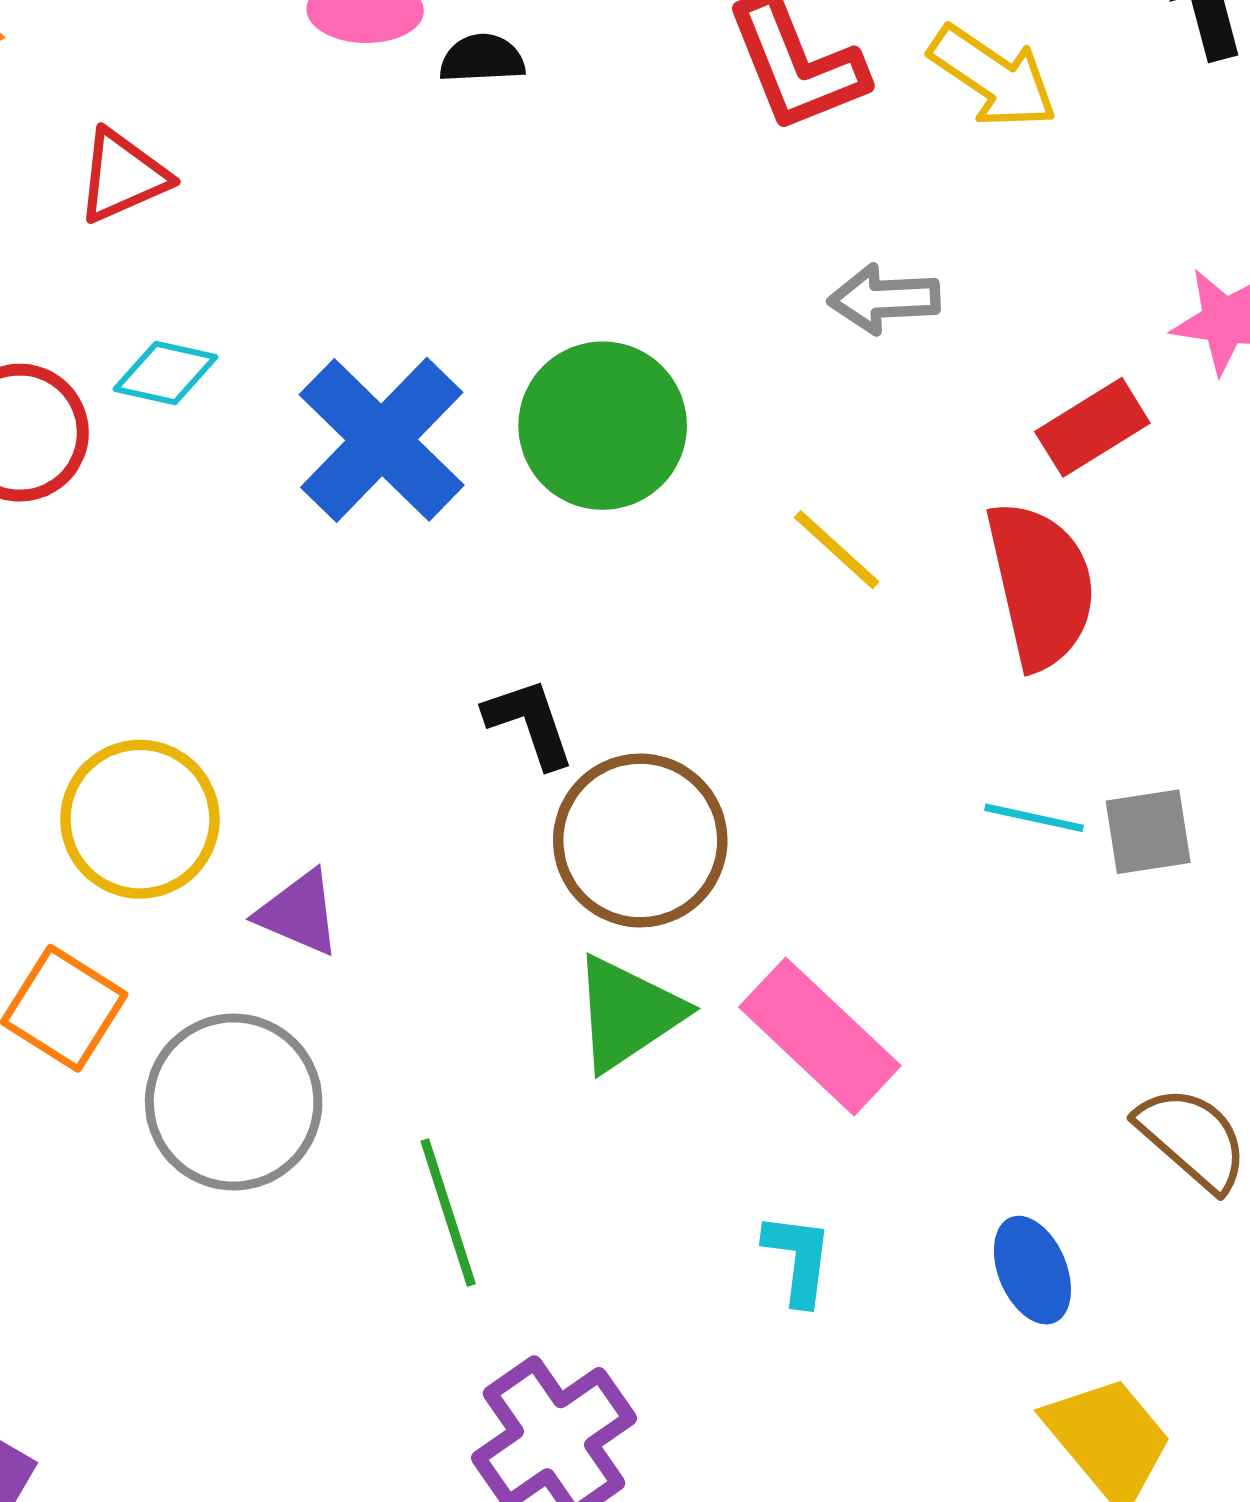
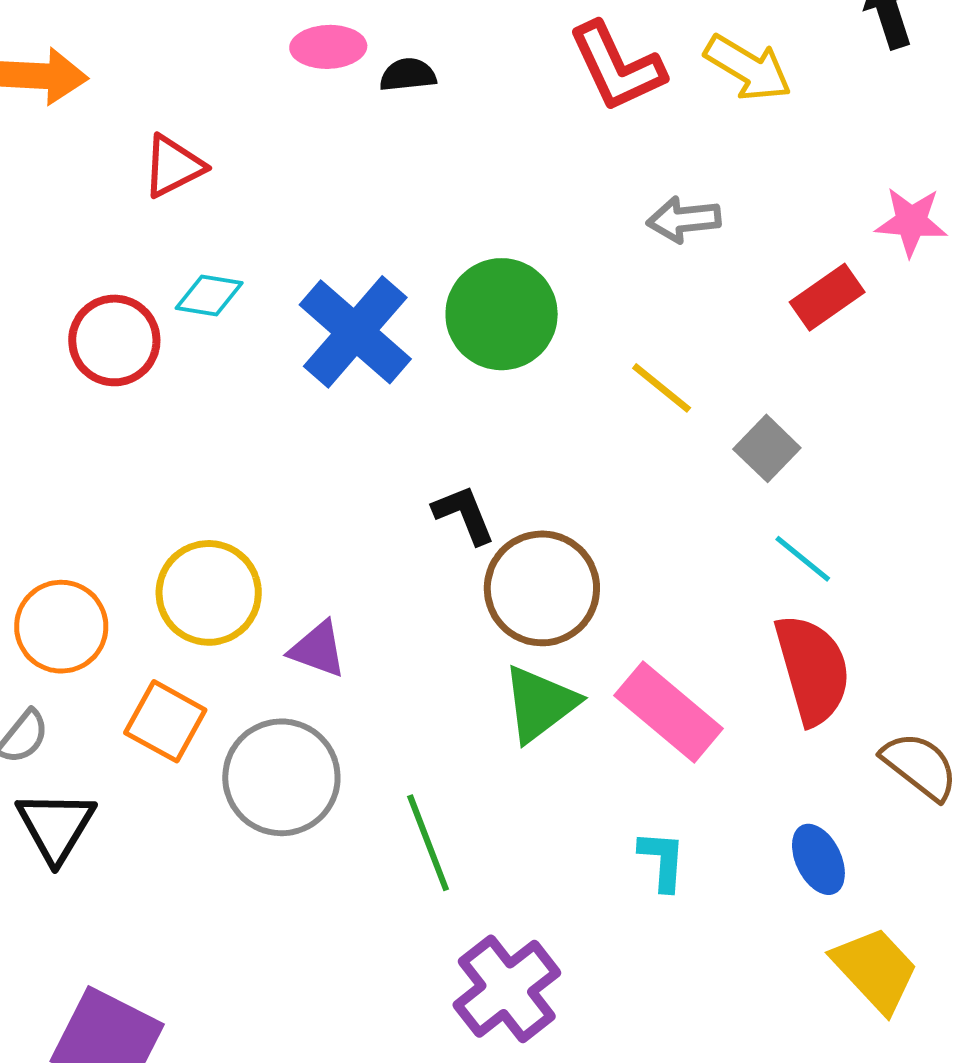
red semicircle: (1041, 585) -> (813, 669), moved
cyan line: (1034, 818) -> (803, 559), turned 30
gray square: (1148, 832) -> (767, 448), moved, turned -34

